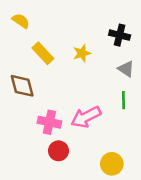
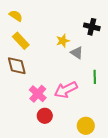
yellow rectangle: (43, 53) -> (21, 41), moved
gray triangle: (126, 69) -> (77, 53), moved
pink cross: (49, 122) -> (38, 94), turned 30

